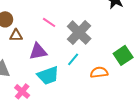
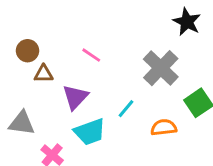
gray cross: (79, 32) -> (161, 68), moved
purple triangle: (38, 51) -> (75, 97), turned -36

